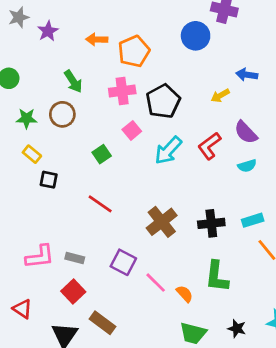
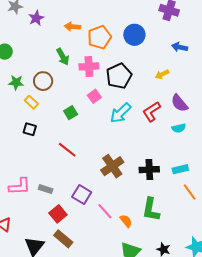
blue circle: (196, 36) -> (134, 35), moved
blue arrow: (247, 75) -> (180, 47), moved
green arrow: (73, 81) -> (63, 57), moved
yellow rectangle: (32, 154) -> (31, 102), moved
red square: (73, 292) -> (58, 214), moved

